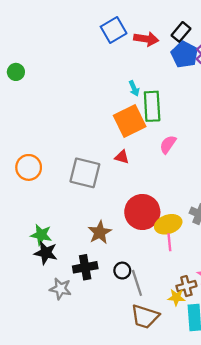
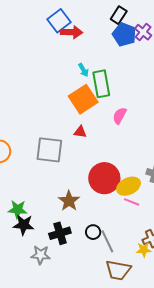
red arrow: (146, 39) -> (72, 32), moved
pink line: (169, 242) -> (132, 202), turned -56

